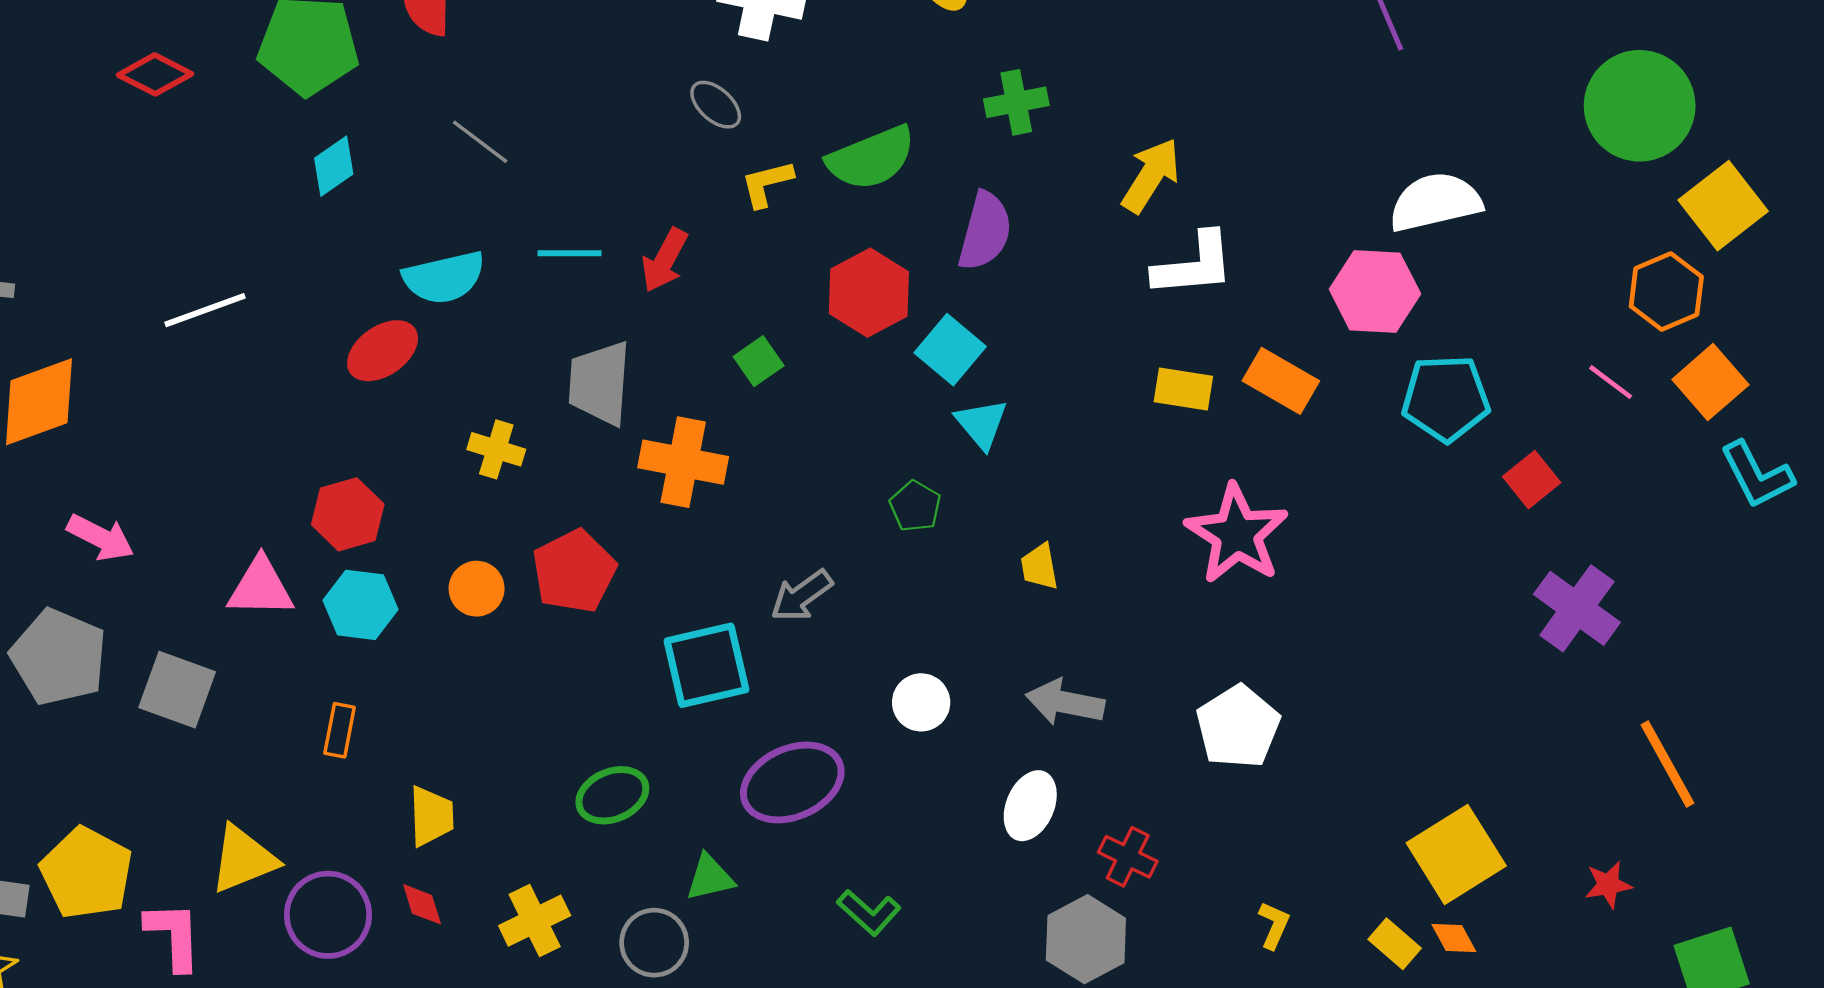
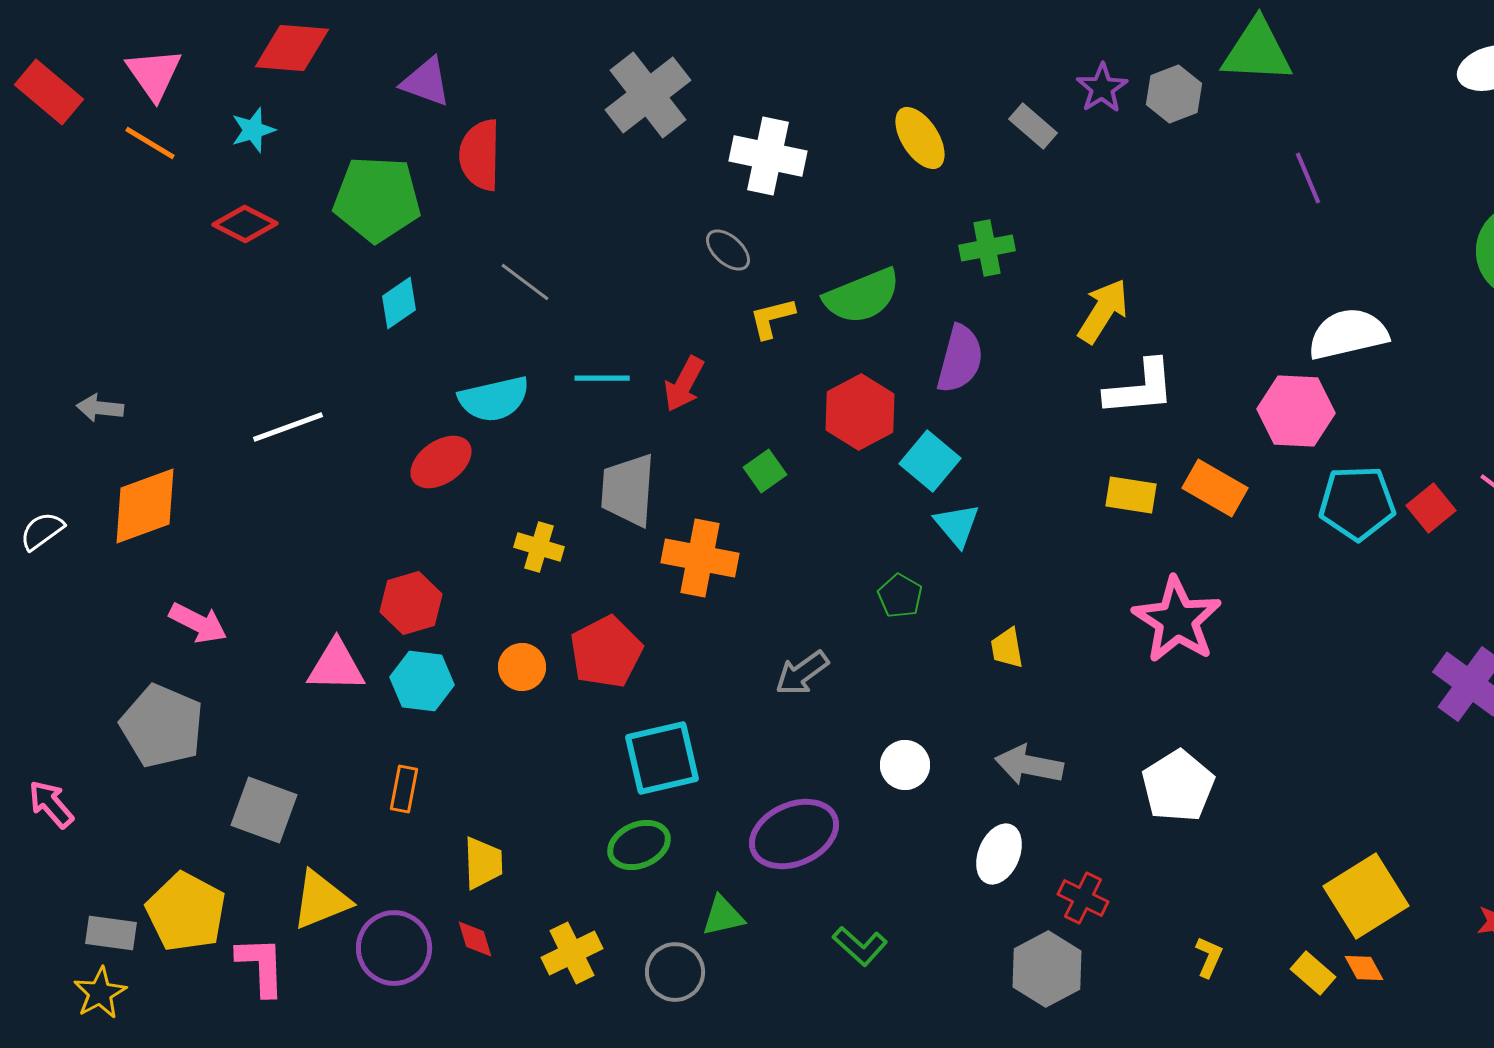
red square: (1532, 480) -> (1431, 508), moved
cyan square: (706, 665) -> (662, 758), moved
gray square: (177, 690) -> (264, 810), moved

